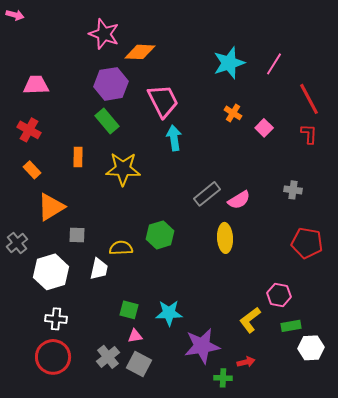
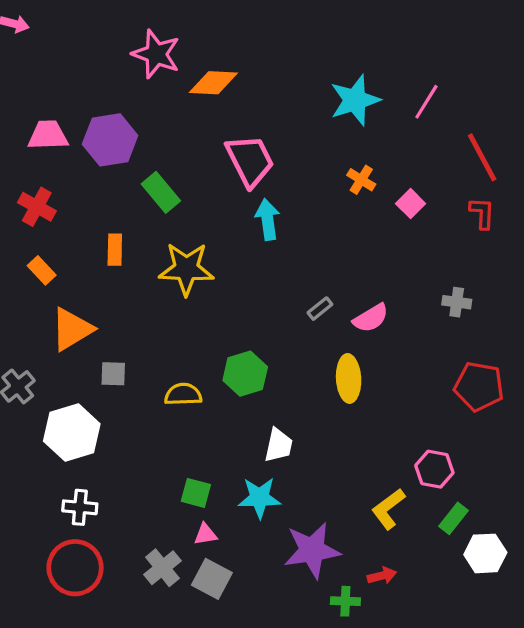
purple hexagon: (111, 84) -> (110, 140), moved
gray rectangle: (207, 194) -> (320, 309), size x0.6
white trapezoid: (99, 269) -> (279, 445), moved
green rectangle: (291, 326) -> (454, 518), turned -42

